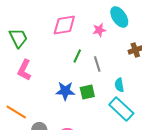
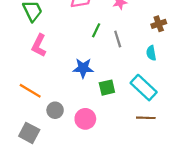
cyan semicircle: (119, 85) -> (151, 53), moved
green square: (87, 92) -> (107, 88), moved

